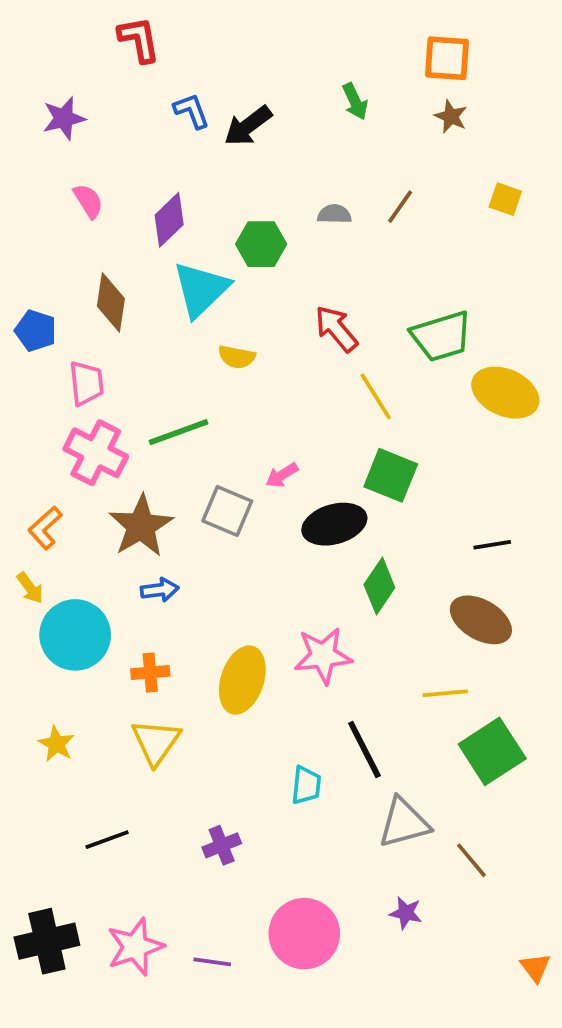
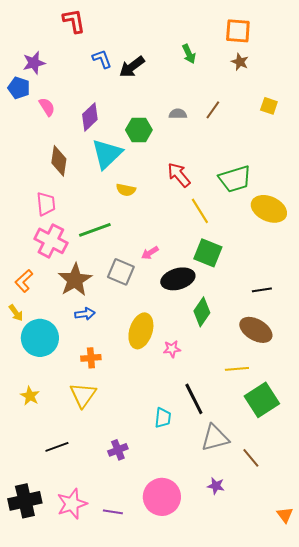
blue pentagon: (36, 331) -> (19, 88), moved
pink star: (323, 656) -> (172, 349), size x0.6
orange cross: (150, 673) -> (91, 358), moved
yellow ellipse: (242, 680) -> (141, 331), moved

